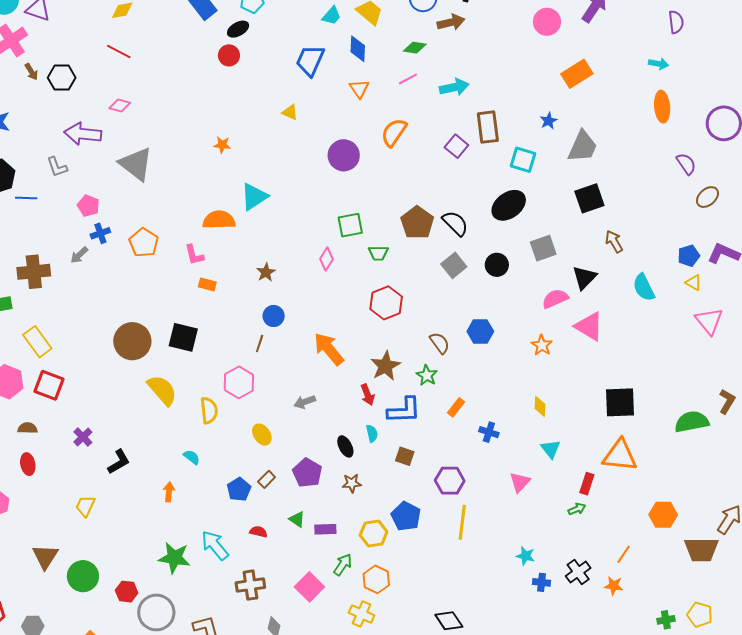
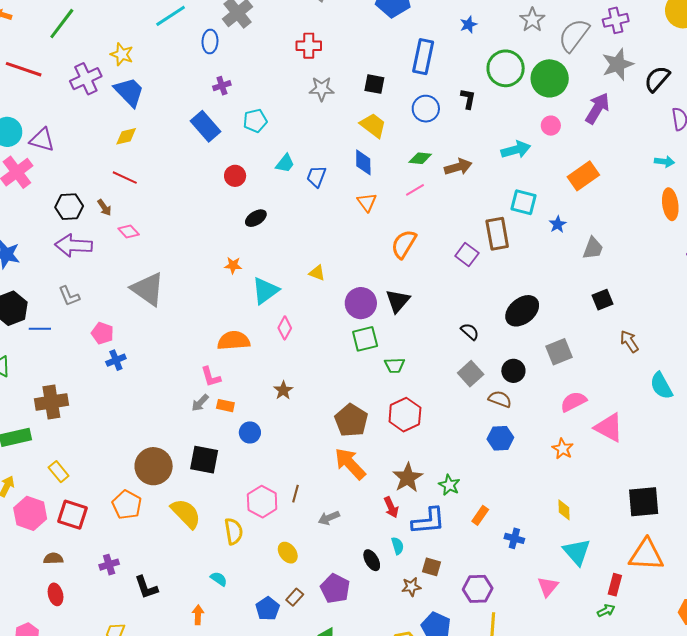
cyan trapezoid: (332, 16) -> (285, 163), moved
brown arrow: (451, 22) -> (458, 167), moved
pink circle: (547, 22) -> (551, 126), size x0.7
black ellipse: (238, 29) -> (256, 218), moved
blue trapezoid: (310, 60) -> (316, 177), size x0.7
brown arrow: (31, 72) -> (104, 208), moved
cyan arrow: (454, 87) -> (516, 150), moved
pink diamond: (120, 105) -> (129, 231), turned 35
yellow triangle: (290, 112) -> (317, 273), moved
purple arrow: (83, 134) -> (74, 245), moved
gray trapezoid: (583, 147) -> (593, 248), size x0.7
purple circle: (344, 155) -> (361, 303), moved
cyan square: (523, 160) -> (524, 202), moved
cyan triangle: (254, 197) -> (265, 291), moved
black square: (589, 198) -> (602, 300), size x0.7
brown pentagon: (417, 223) -> (351, 420), moved
black semicircle: (455, 223) -> (470, 332), size x0.7
orange pentagon: (144, 243) -> (127, 505), moved
gray arrow: (79, 255) -> (200, 403), moved
pink diamond: (326, 259) -> (285, 328), moved
black triangle: (584, 278) -> (398, 301), moved
blue circle: (274, 316) -> (250, 432), moved
yellow rectangle: (37, 342) -> (59, 472), size x0.7
brown semicircle: (440, 343) -> (500, 399), moved, turned -30
brown line: (260, 344) -> (296, 494), moved
purple cross: (83, 437) -> (109, 565), turned 30
cyan triangle: (551, 449) -> (577, 552), size x1.4
black L-shape: (119, 462) -> (146, 587), turned 104
brown star: (352, 483) -> (411, 587), moved

